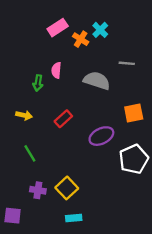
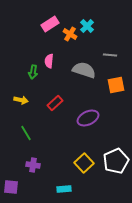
orange square: (134, 113) -> (116, 85), moved
white pentagon: (134, 159) -> (116, 161), moved
yellow square: (67, 188) -> (84, 163), moved

